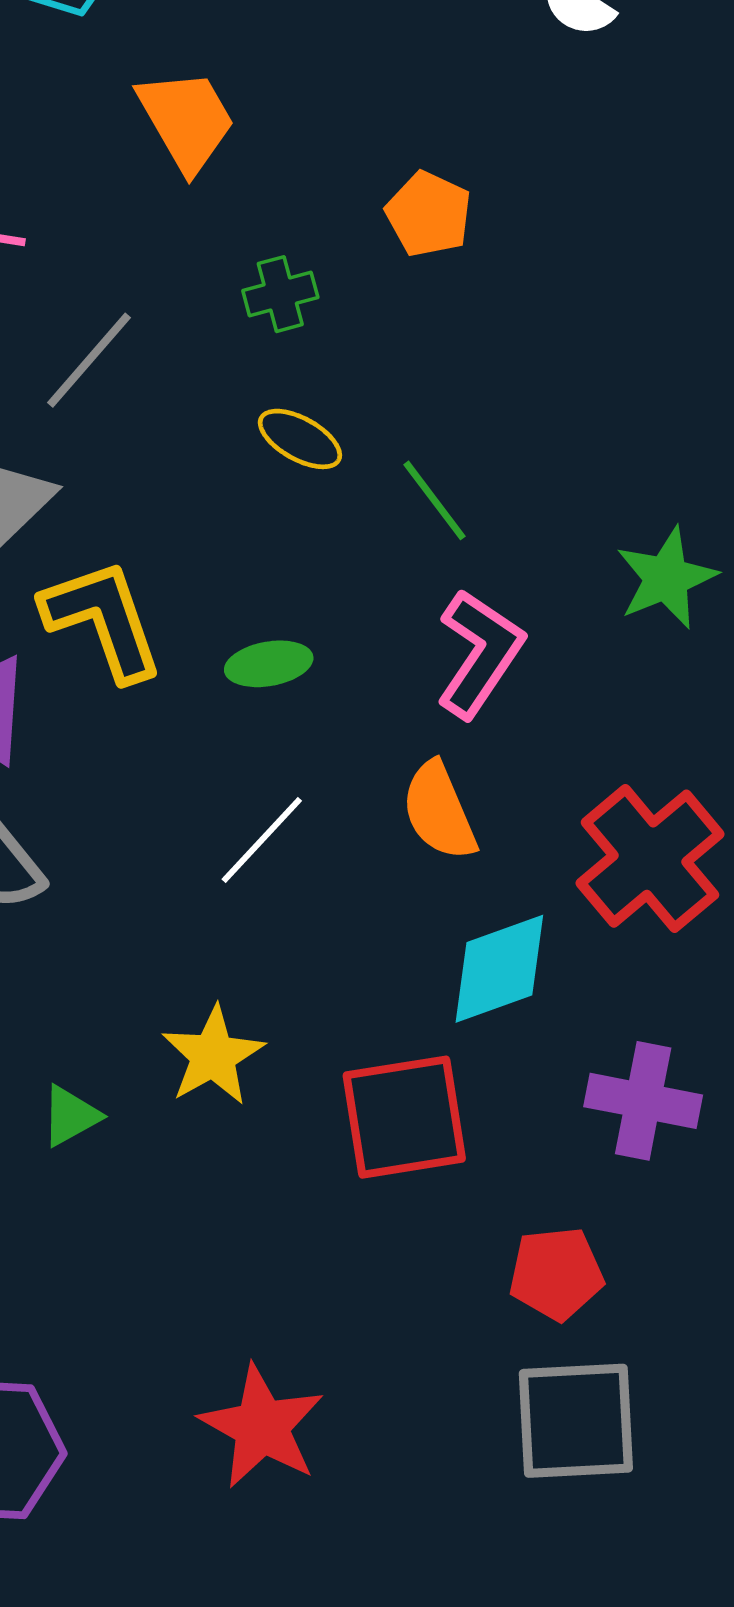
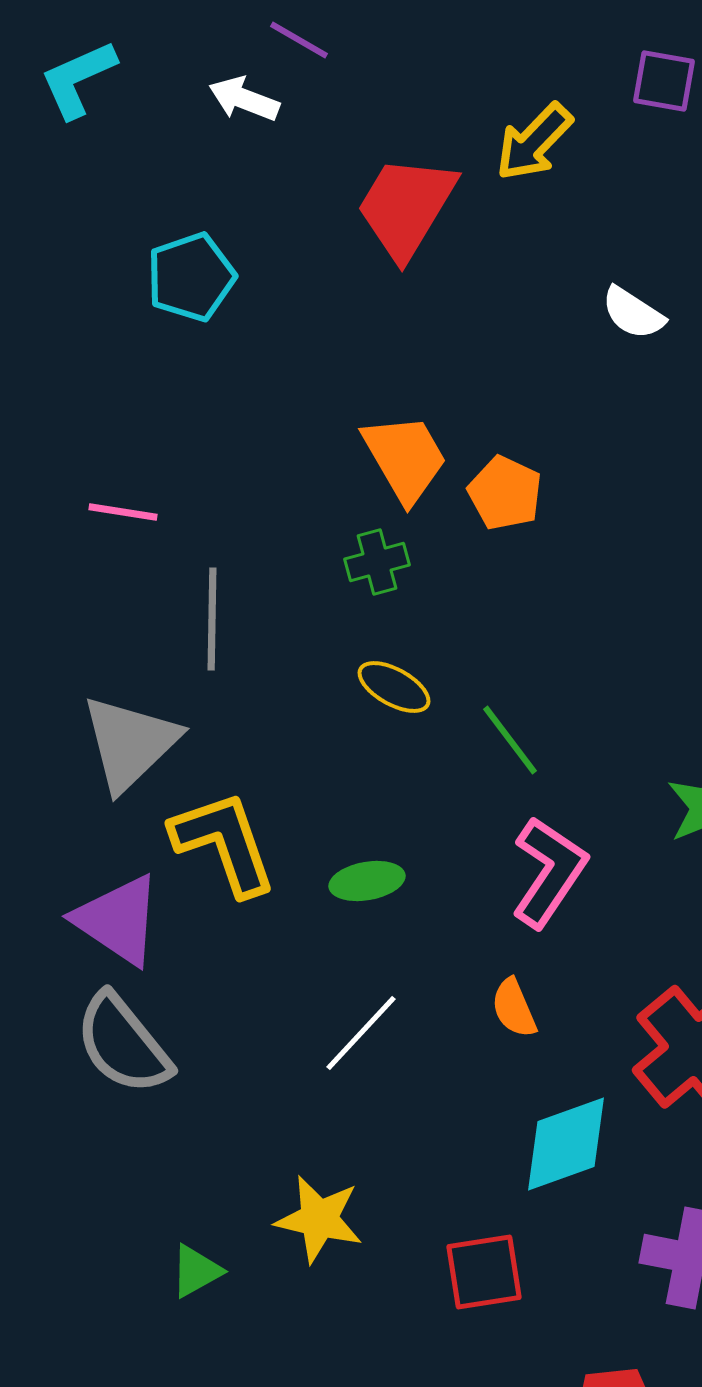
orange trapezoid: (186, 120) -> (405, 458), moved
gray line: (89, 360) -> (212, 619), turned -40
orange semicircle: (439, 811) -> (514, 1008), size x0.7
yellow star: (213, 1056) -> (319, 1219), turned -30
red square: (404, 1117) -> (484, 1272), size x0.7

